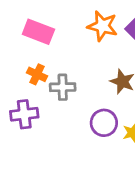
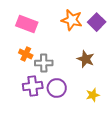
purple cross: (24, 114) -> (33, 86), moved
purple circle: (104, 123) -> (57, 88), moved

